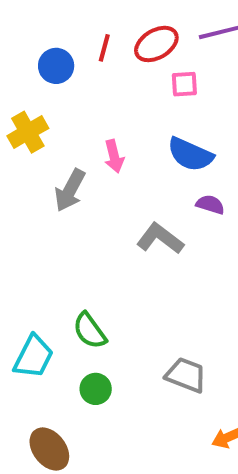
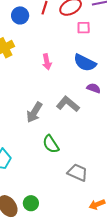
gray arrow: (70, 190) -> (34, 112), moved
green semicircle: (90, 331) -> (51, 144), moved
green circle: (96, 389) -> (31, 203), moved

